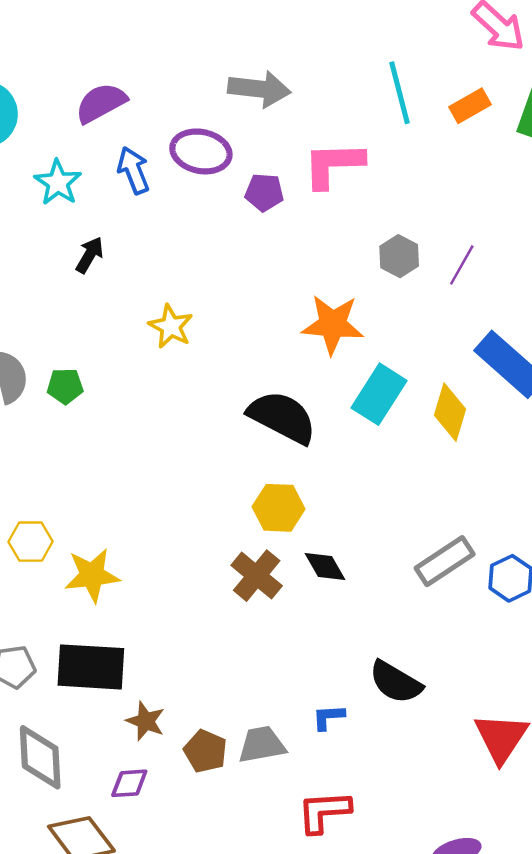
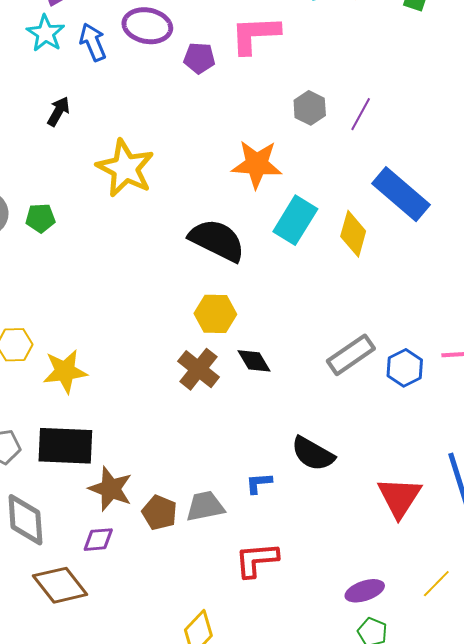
cyan star: (58, 183) -> (46, 33), moved
yellow star: (171, 326) -> (125, 168), size x1.6
brown star: (146, 721) -> (111, 489), size x1.4

